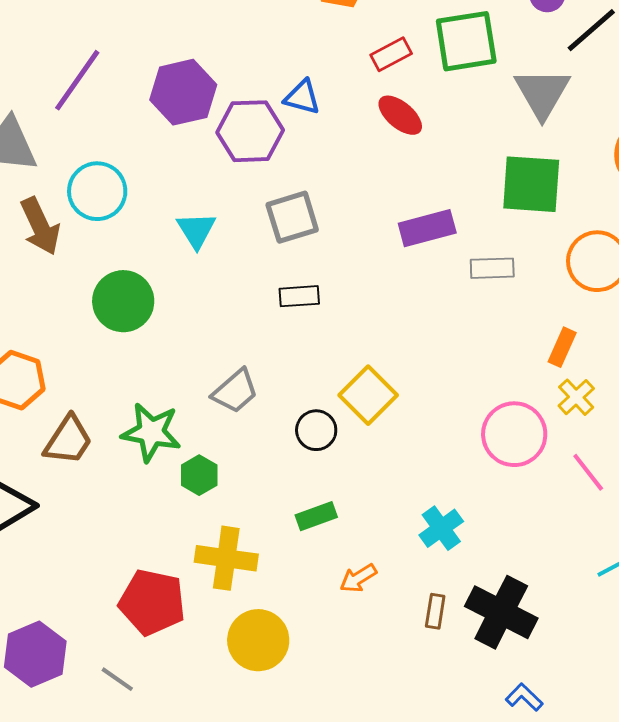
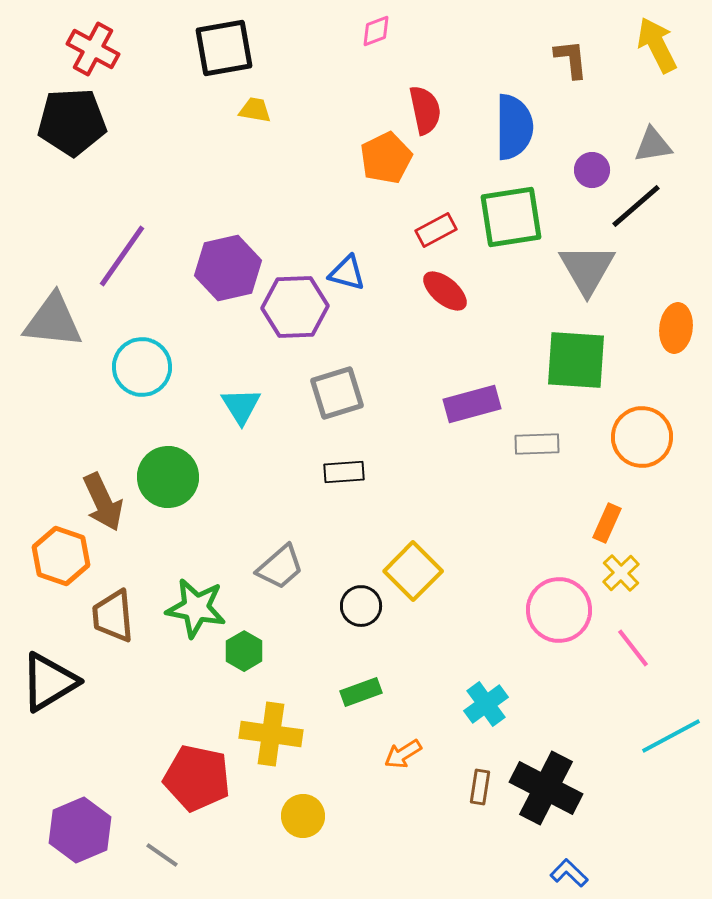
brown arrow: (40, 226) -> (103, 502), moved
brown trapezoid: (68, 440) -> (113, 616), turned 142
yellow circle: (258, 640) -> (303, 816), size x0.7

